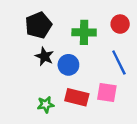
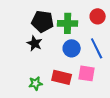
black pentagon: (38, 25) -> (43, 21), moved, turned 30
blue circle: (68, 65) -> (72, 48), moved

